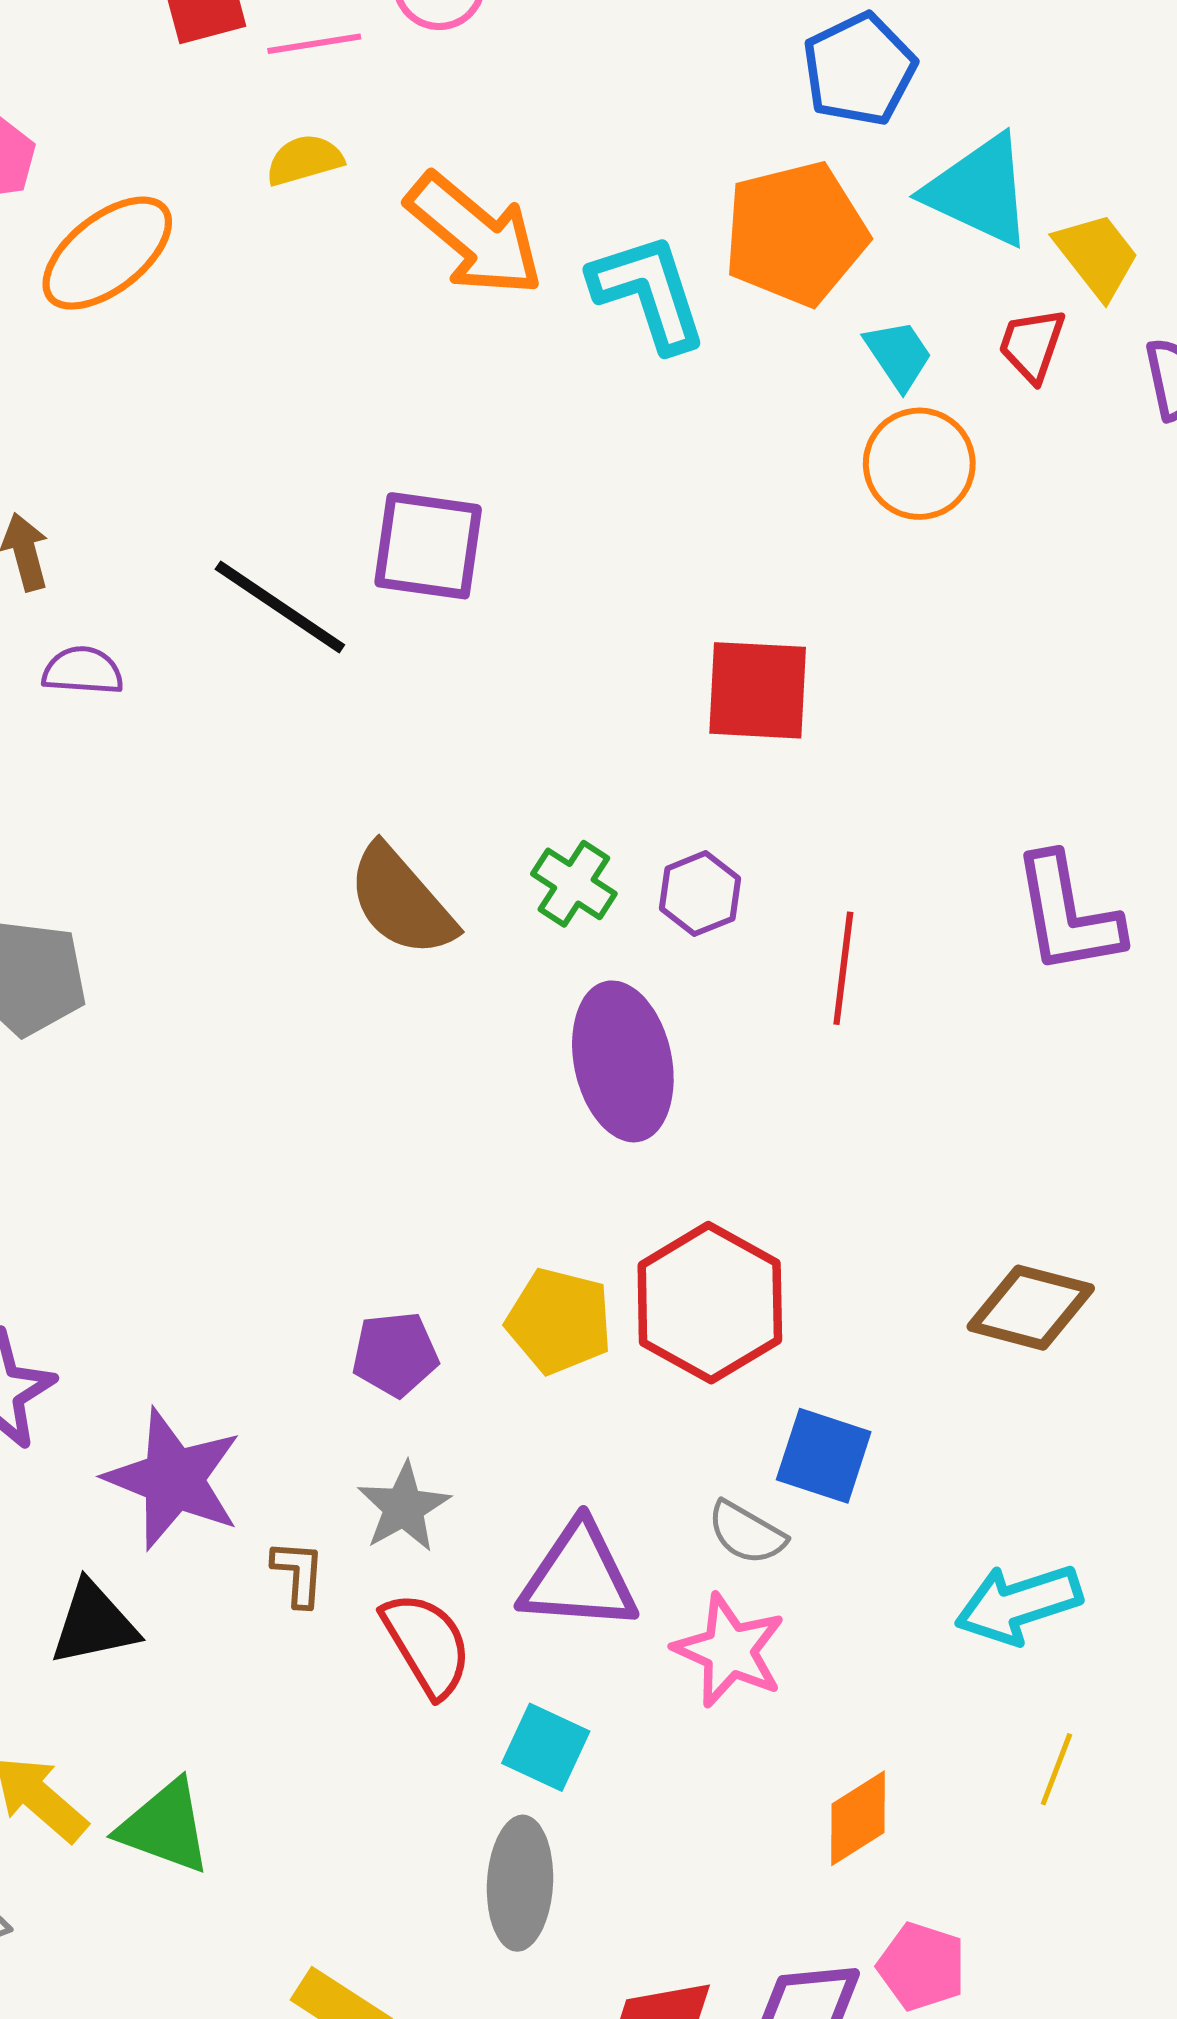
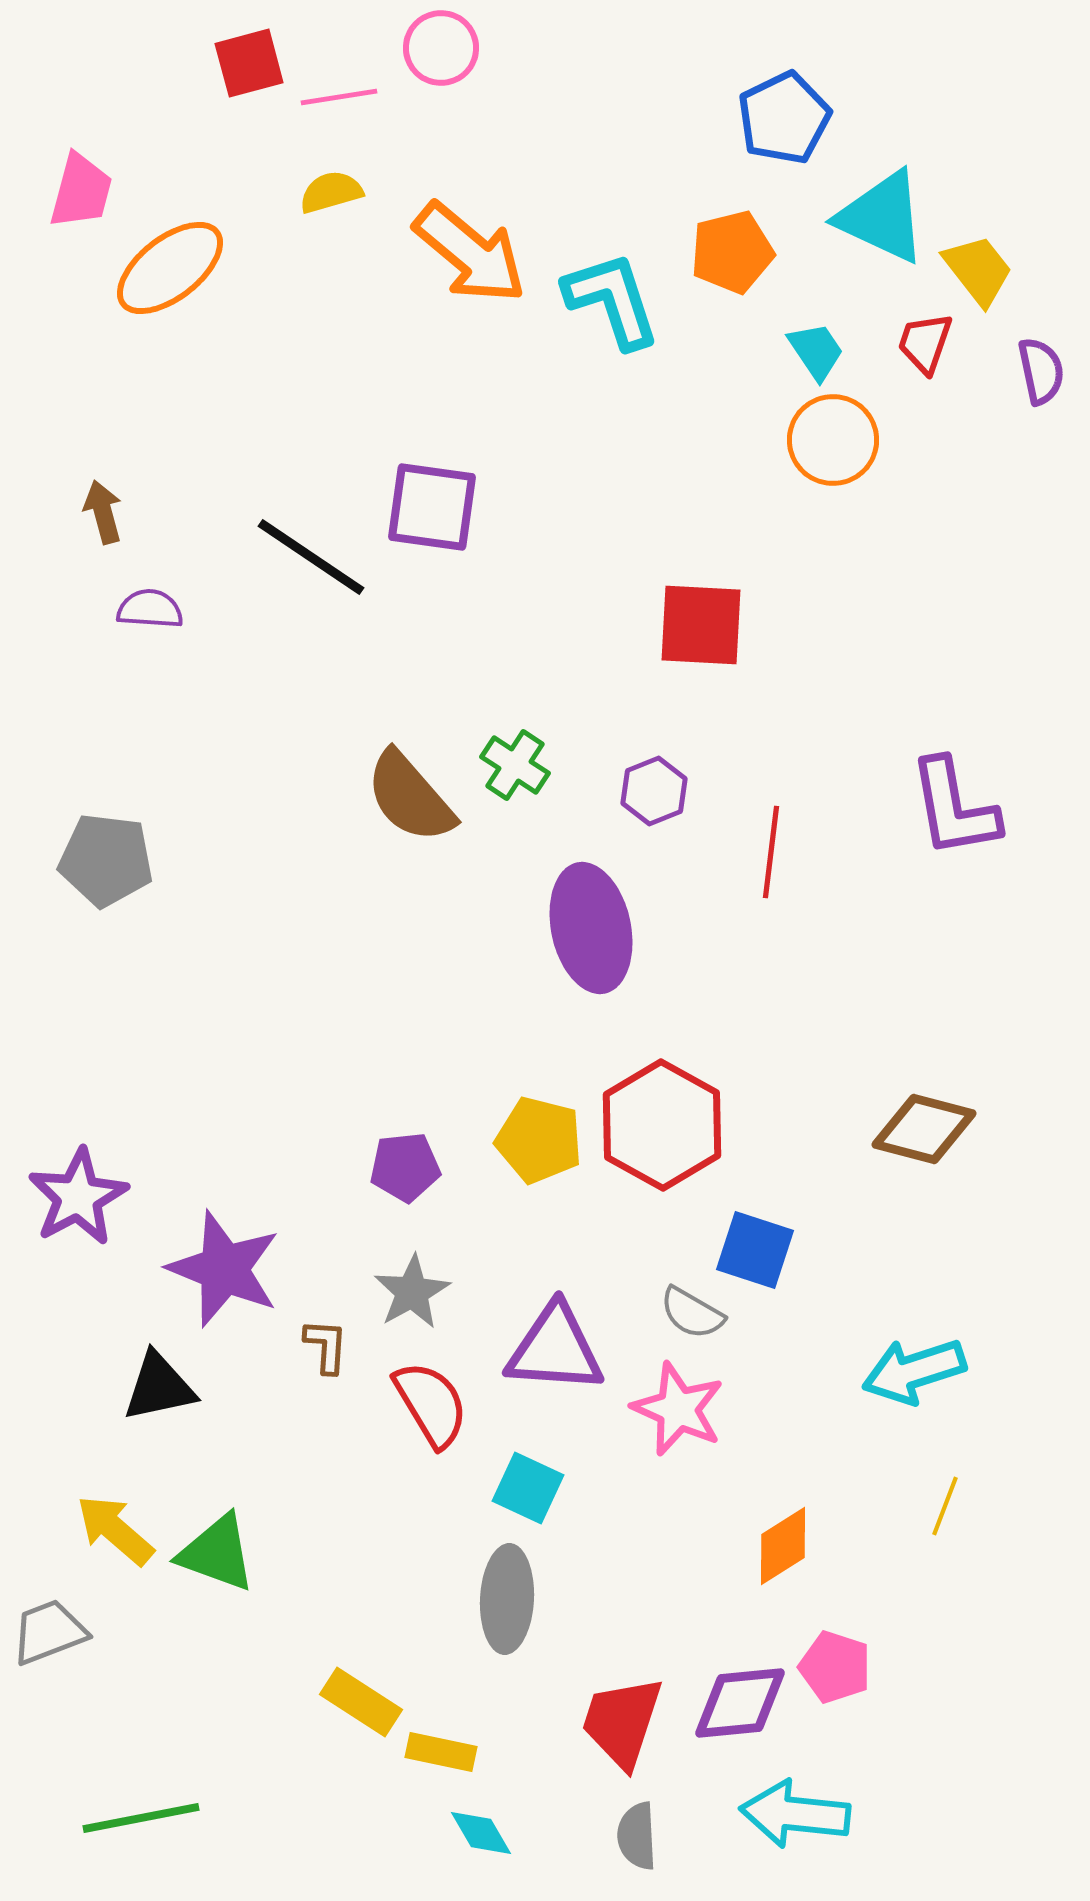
orange pentagon: (796, 233) -> (732, 252), size x0.7
green cross: (574, 884) -> (515, 765), moved

